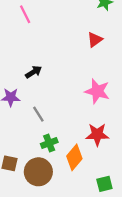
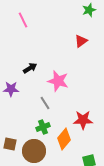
pink star: (97, 91) -> (58, 81), moved
gray line: (38, 114) -> (45, 103), moved

